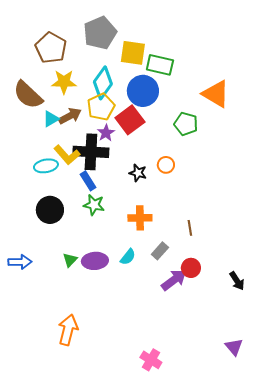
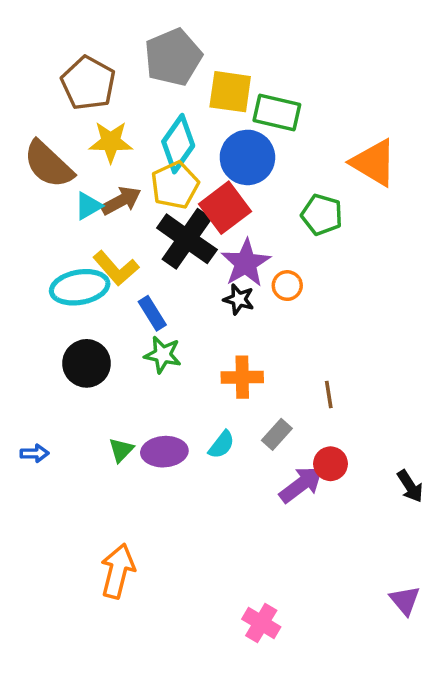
purple star: (106, 133) -> (246, 263), moved, size x1.6
black cross: (91, 152) -> (187, 239), moved, turned 32
cyan ellipse: (46, 166) -> (80, 287), size x1.4
blue arrow: (20, 262) -> (35, 453), size x0.7

